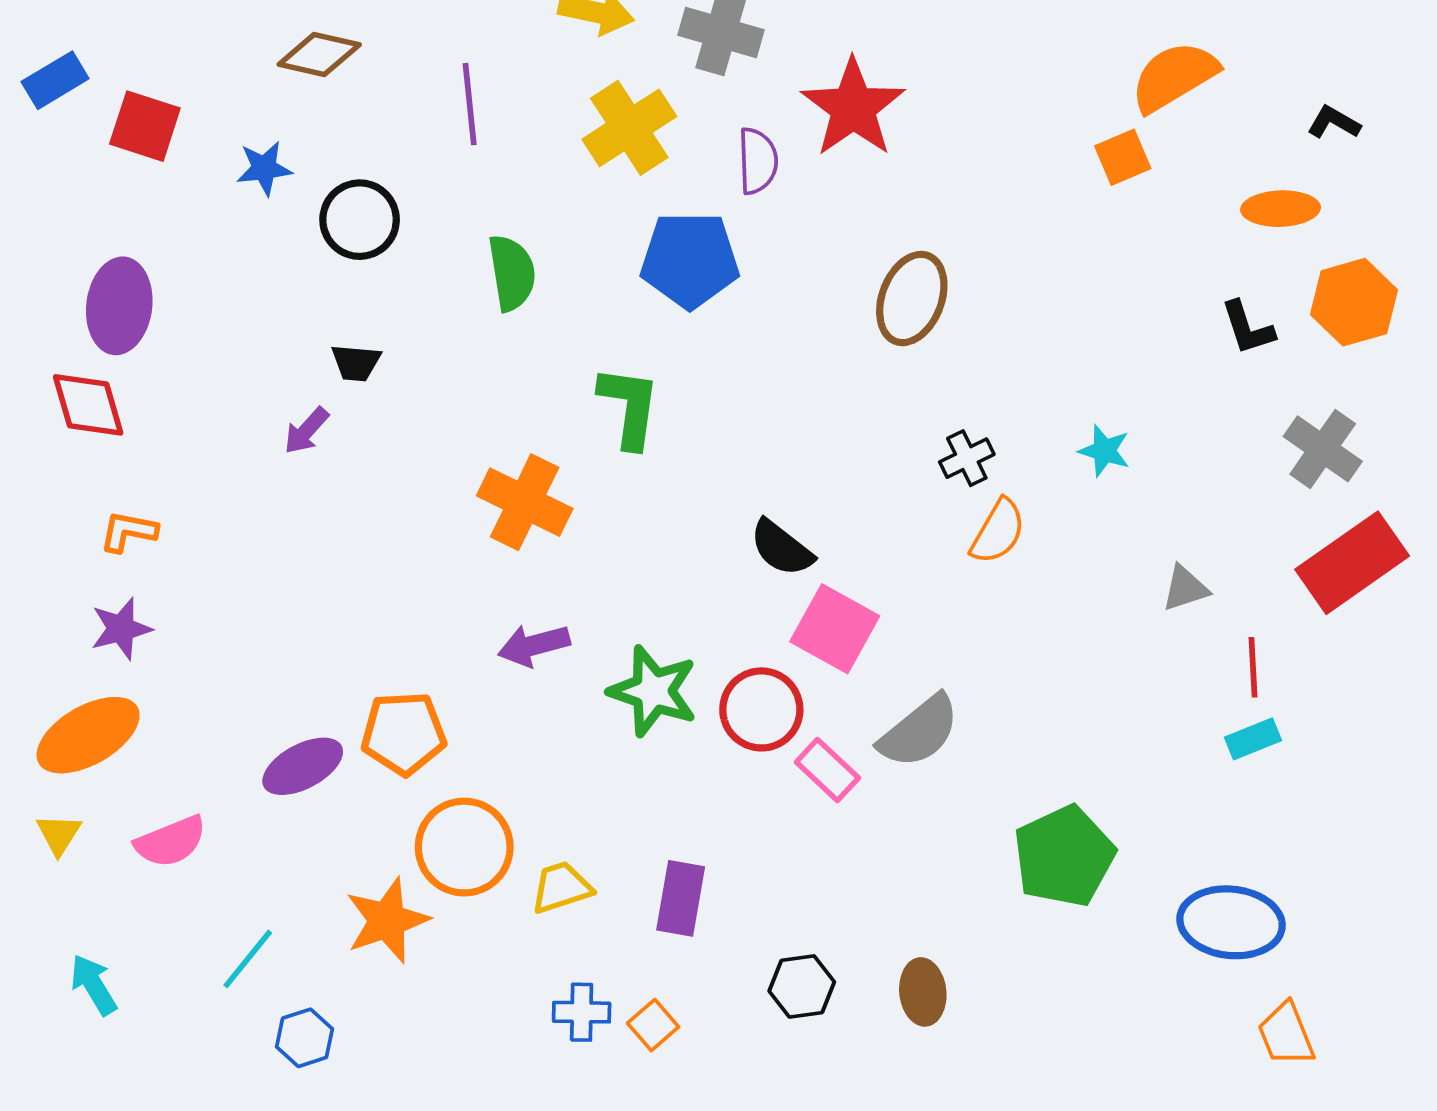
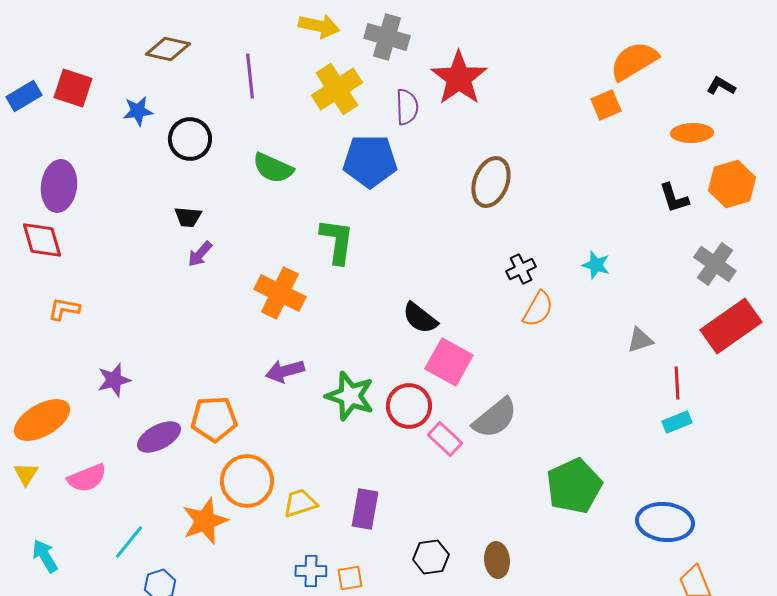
blue rectangle: (55, 80) -> (24, 96), moved
green semicircle: (512, 273) -> (273, 168), turned 123
purple arrow: (306, 431) -> (200, 254), moved
purple star: (121, 629) -> (114, 380), moved
orange square: (653, 1025) -> (350, 578), turned 32

